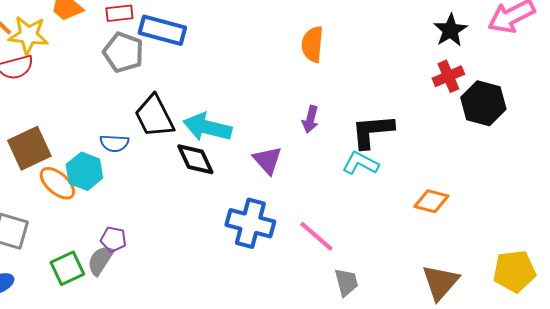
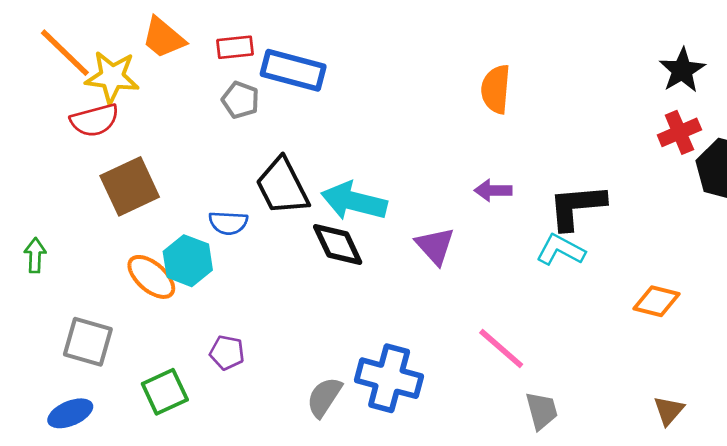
gray pentagon: (123, 52) -> (240, 100), size x0.7
purple arrow: (310, 119) -> (493, 190), turned 76
brown square: (29, 148) -> (130, 186), moved
blue cross: (250, 223) -> (389, 378), moved
gray semicircle: (100, 260) -> (324, 397), moved
brown triangle: (440, 282) -> (669, 411), size x0.6

